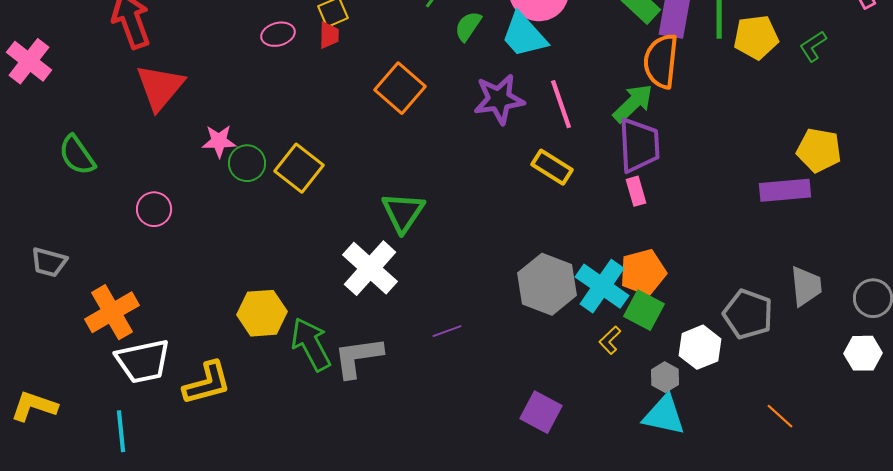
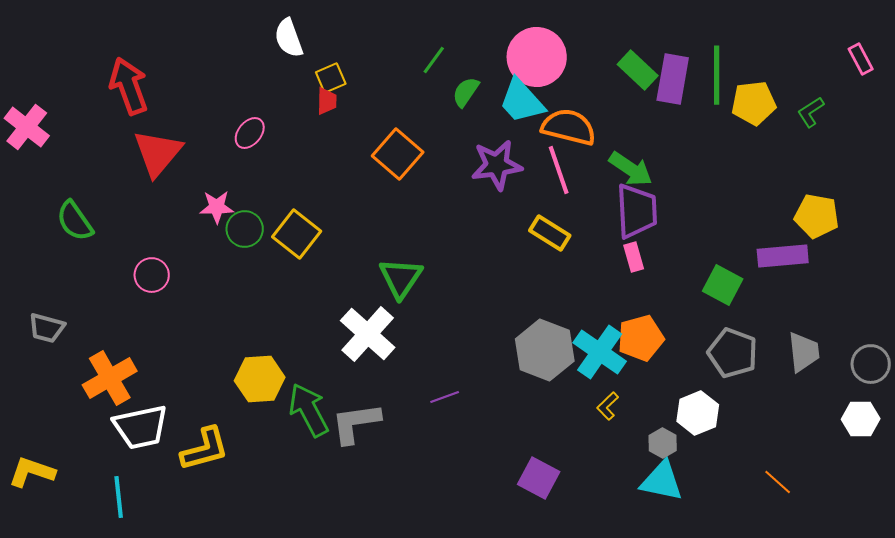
pink ellipse: (278, 34) -> (250, 133), moved, turned -36
orange semicircle: (661, 61) -> (569, 127), moved, turned 98
green arrow: (633, 103) -> (631, 169), turned 78
green square: (644, 310) -> (723, 285), moved
gray pentagon: (748, 314) -> (733, 353), moved

